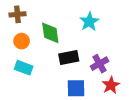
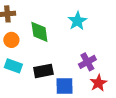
black rectangle: (69, 57) -> (43, 71), moved

